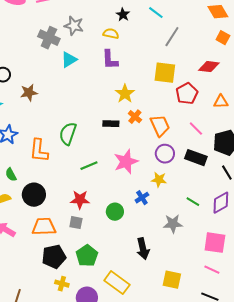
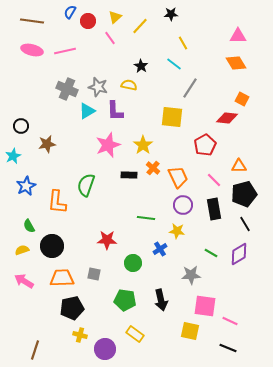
gray star: (74, 26) -> (98, 87), moved
orange square: (223, 38) -> (242, 99), moved
purple L-shape: (110, 60) -> (115, 111), moved
yellow square: (165, 73) -> (172, 117), moved
orange triangle: (221, 102) -> (239, 166), moved
black rectangle: (196, 158) -> (214, 209), turned 60
pink star: (126, 162) -> (108, 145), moved
green line: (89, 166) -> (146, 218), moved, turned 30
red star: (80, 200) -> (107, 240), moved
pink square: (215, 243) -> (205, 306), moved
green pentagon: (87, 256) -> (125, 300), moved, turned -30
yellow rectangle: (117, 283) -> (135, 334), size x0.7

